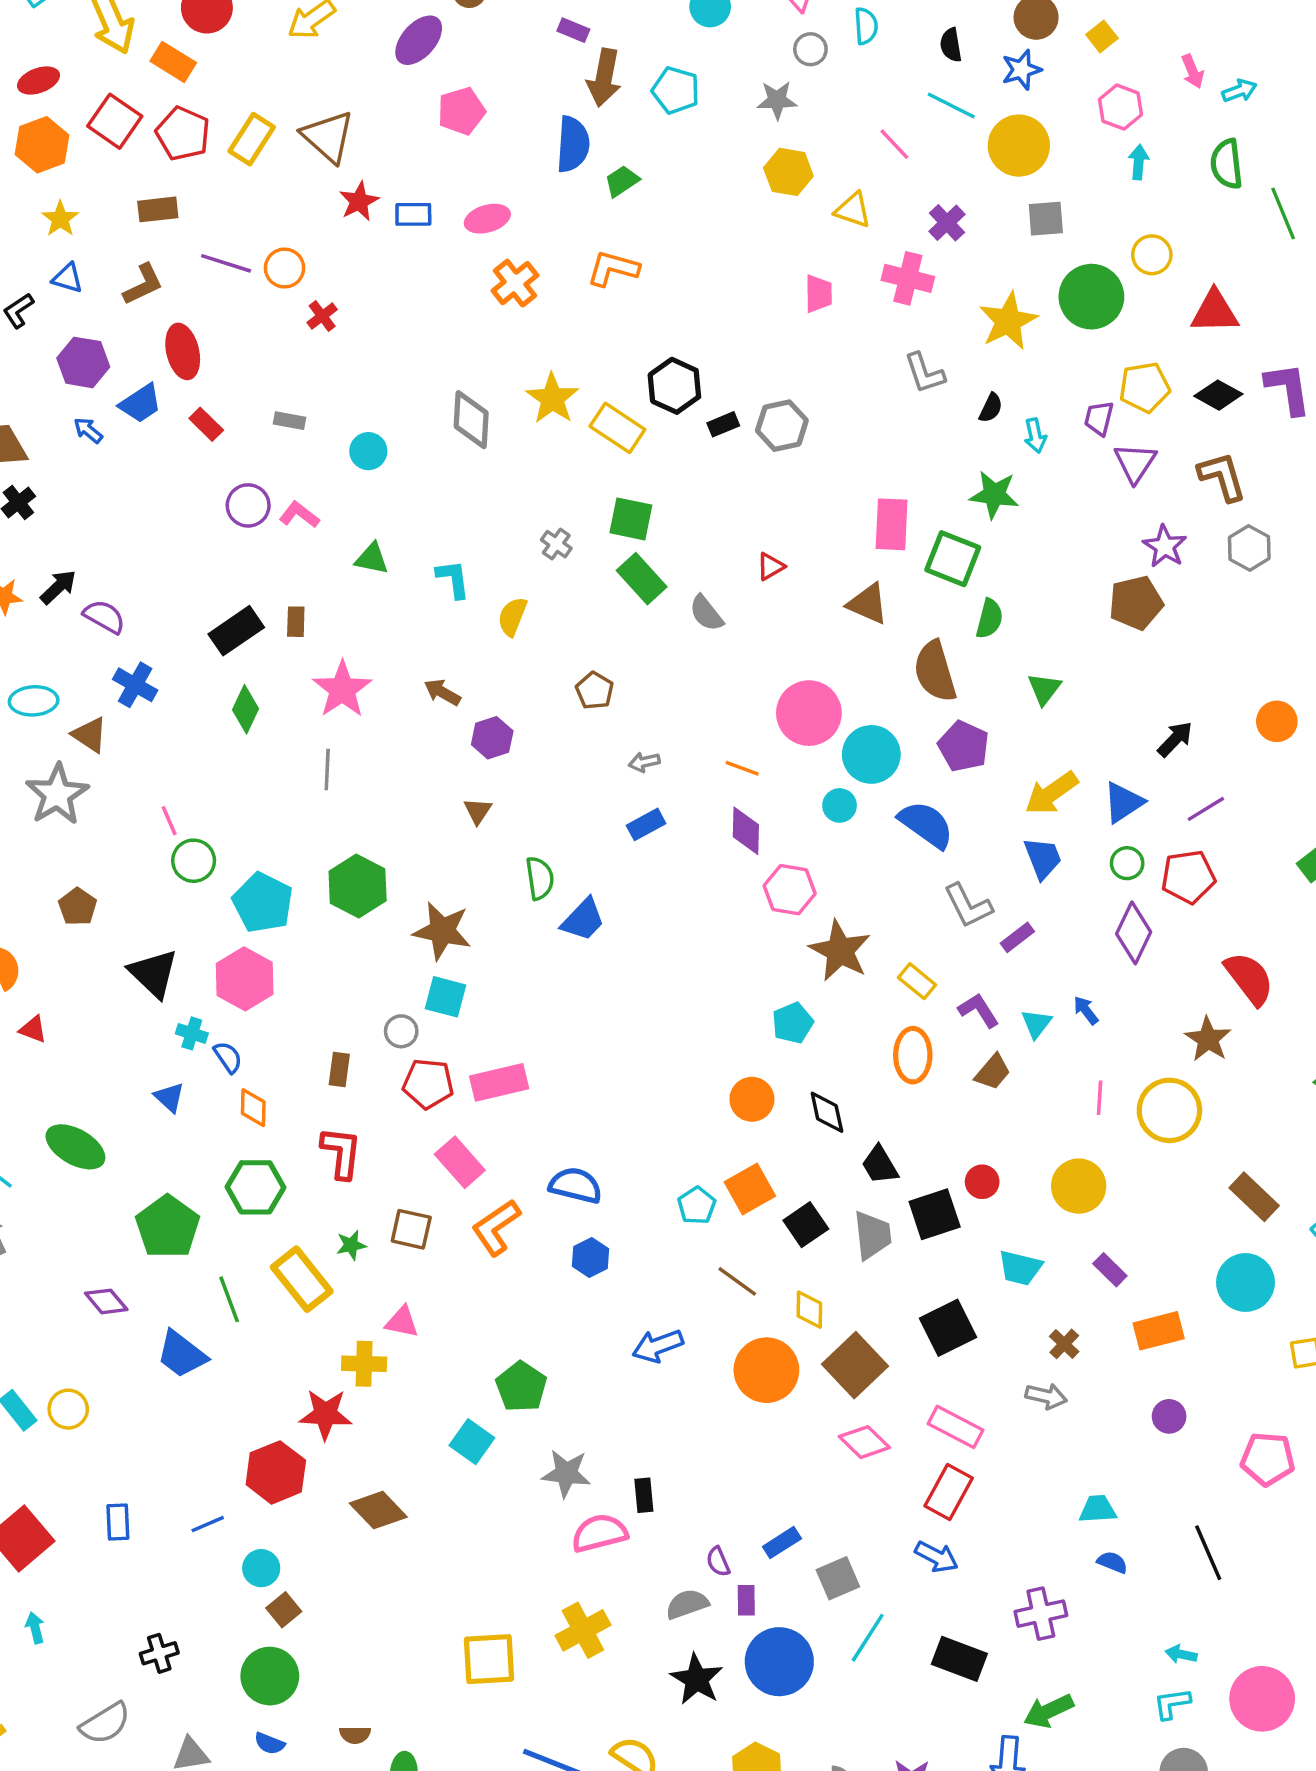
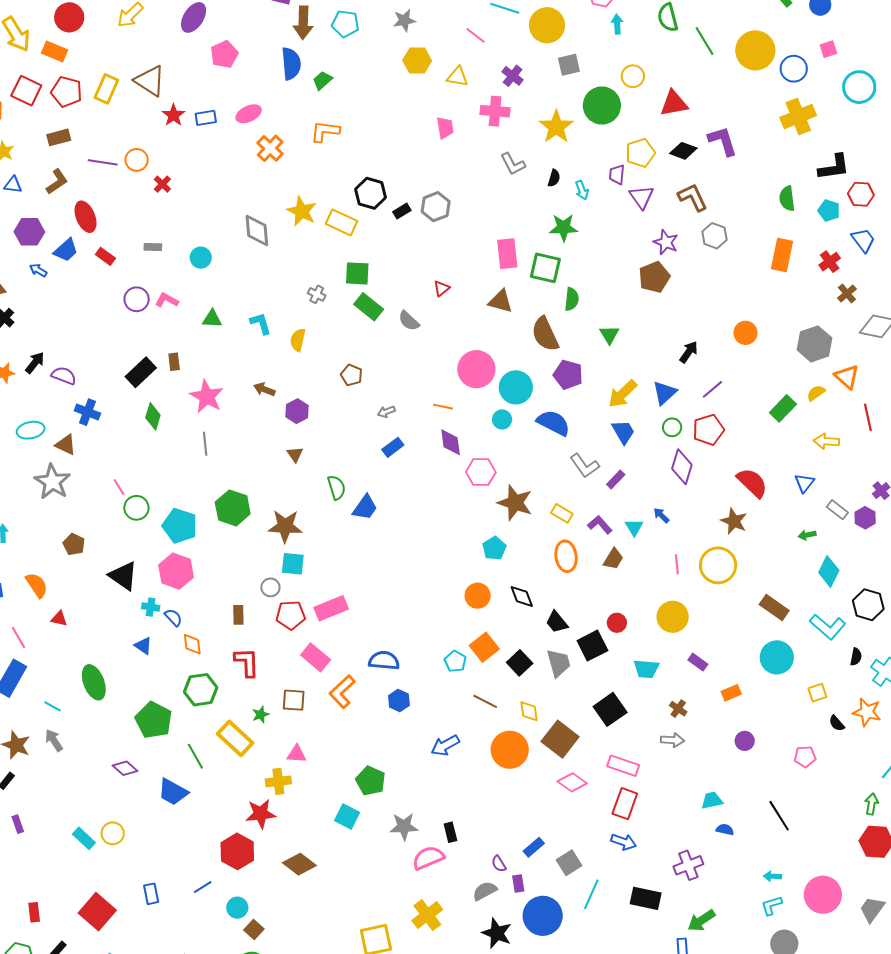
green ellipse: (75, 1147) -> (94, 682), turned 48
orange rectangle: (1159, 1331) -> (731, 693), size x0.7
pink pentagon: (1268, 1459) -> (805, 757), size x0.7

